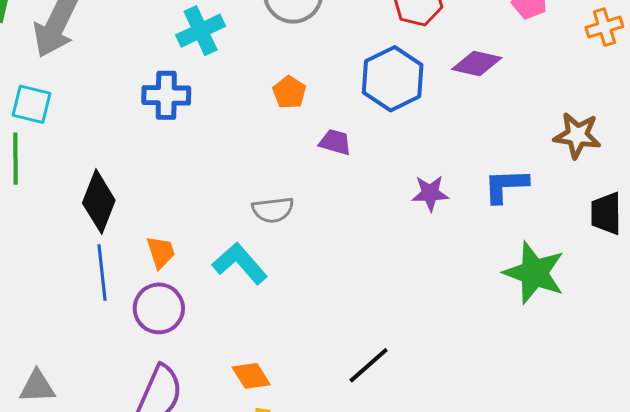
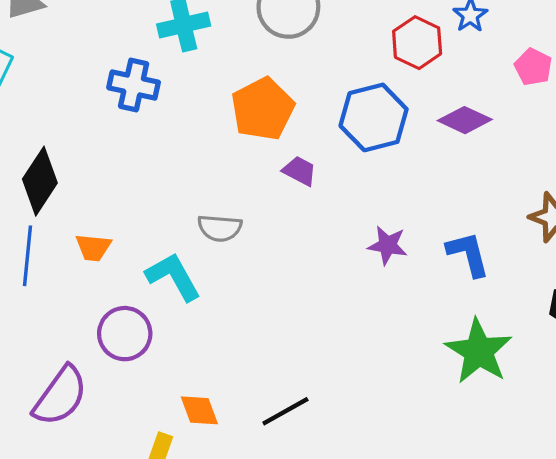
orange pentagon: (289, 92) -> (263, 109), size x1.8
blue L-shape: (506, 186) -> (468, 254), turned 66
orange trapezoid: (161, 252) -> (93, 248), turned 102
purple circle: (159, 308) -> (125, 334), moved
orange diamond: (251, 376) -> (199, 410), moved

